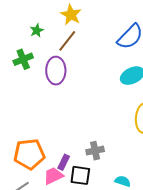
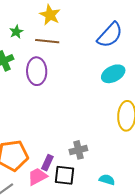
brown line: (67, 41) -> (47, 41), turned 60

